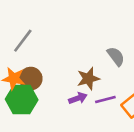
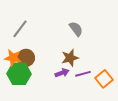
gray semicircle: (116, 56) -> (76, 29), moved

